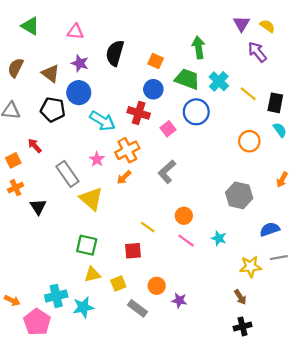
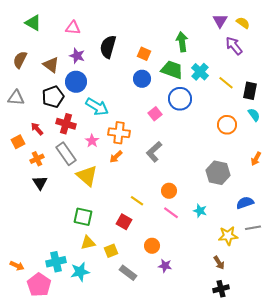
black pentagon: (53, 110) -> (53, 97), turned -30
red cross: (139, 113) -> (66, 124), moved
orange cross: (127, 150) -> (119, 133), turned 35
orange cross: (16, 188) -> (37, 159), moved
red square: (133, 251) -> (124, 222), turned 35
orange circle: (157, 286) -> (152, 246), moved

